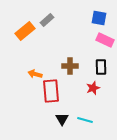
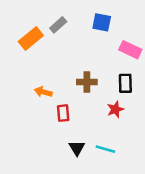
blue square: (99, 18) -> (102, 22), moved
red rectangle: (51, 91) -> (63, 113), size x0.6

